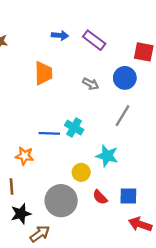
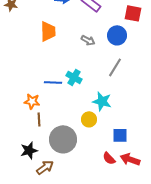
yellow circle: (81, 172) -> (89, 119), moved
brown line: (11, 187) -> (39, 119), moved
red semicircle: (100, 197) -> (109, 158), moved

